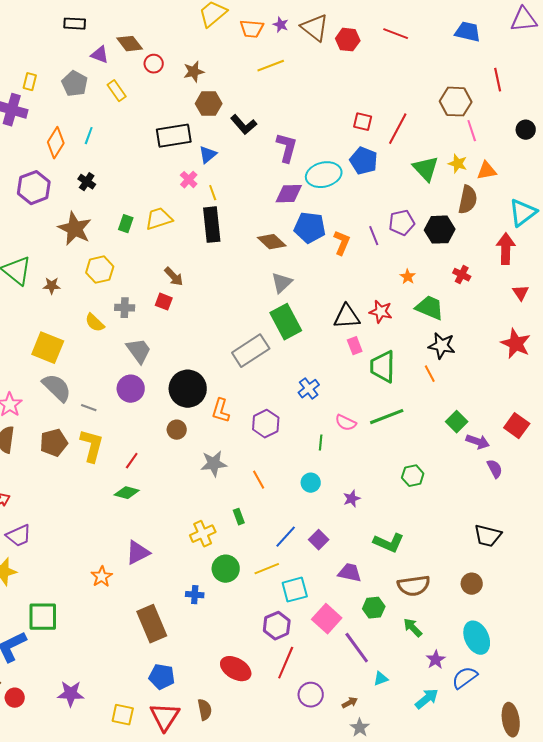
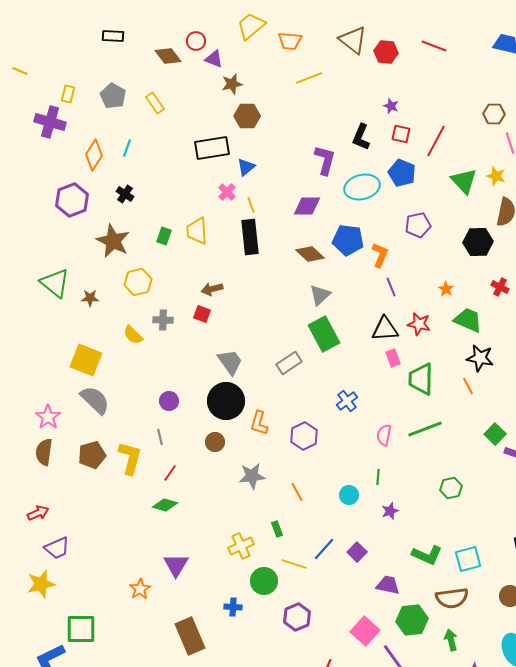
purple star: (281, 25) -> (391, 106), moved
purple triangle: (100, 55) -> (214, 59), moved
red circle: (154, 64) -> (196, 41), moved
brown hexagon: (456, 102) -> (494, 114), size x0.7
black L-shape: (244, 125) -> (361, 137), moved, turned 64
purple diamond: (289, 194) -> (307, 206), moved
yellow trapezoid: (159, 219) -> (197, 231), turned -76
purple pentagon: (402, 223) -> (418, 225), moved
purple line: (374, 236) -> (391, 287), moved
brown arrow: (174, 277) -> (212, 289), turned 120
gray trapezoid: (139, 351) -> (230, 362), moved
gray rectangle: (251, 351) -> (289, 363), size x0.7
purple circle: (131, 389) -> (169, 401), size x0.7
gray line: (89, 408) -> (160, 437), moved, turned 56
pink semicircle: (346, 423) -> (384, 435), turned 75
green line: (321, 443) -> (378, 477), moved
purple triangle: (138, 553) -> (176, 565), turned -32
yellow line: (267, 569) -> (294, 564), moved, turned 40
cyan square: (295, 590) -> (468, 559), moved
green hexagon: (374, 608) -> (412, 620), size x1.4
purple hexagon: (277, 626) -> (297, 617), moved
green arrow: (413, 628) -> (451, 640), turned 30

